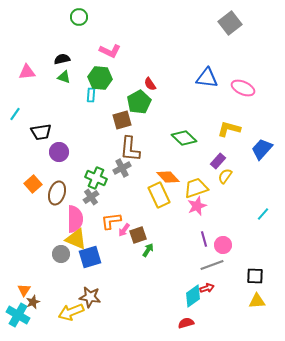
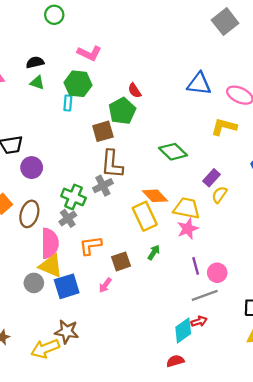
yellow L-shape: (229, 129) -> (224, 127), moved
yellow trapezoid: (196, 188) -> (187, 208), turned 30
pink arrow: (124, 230) -> (105, 285), moved
green arrow: (148, 250) -> (154, 252), moved

